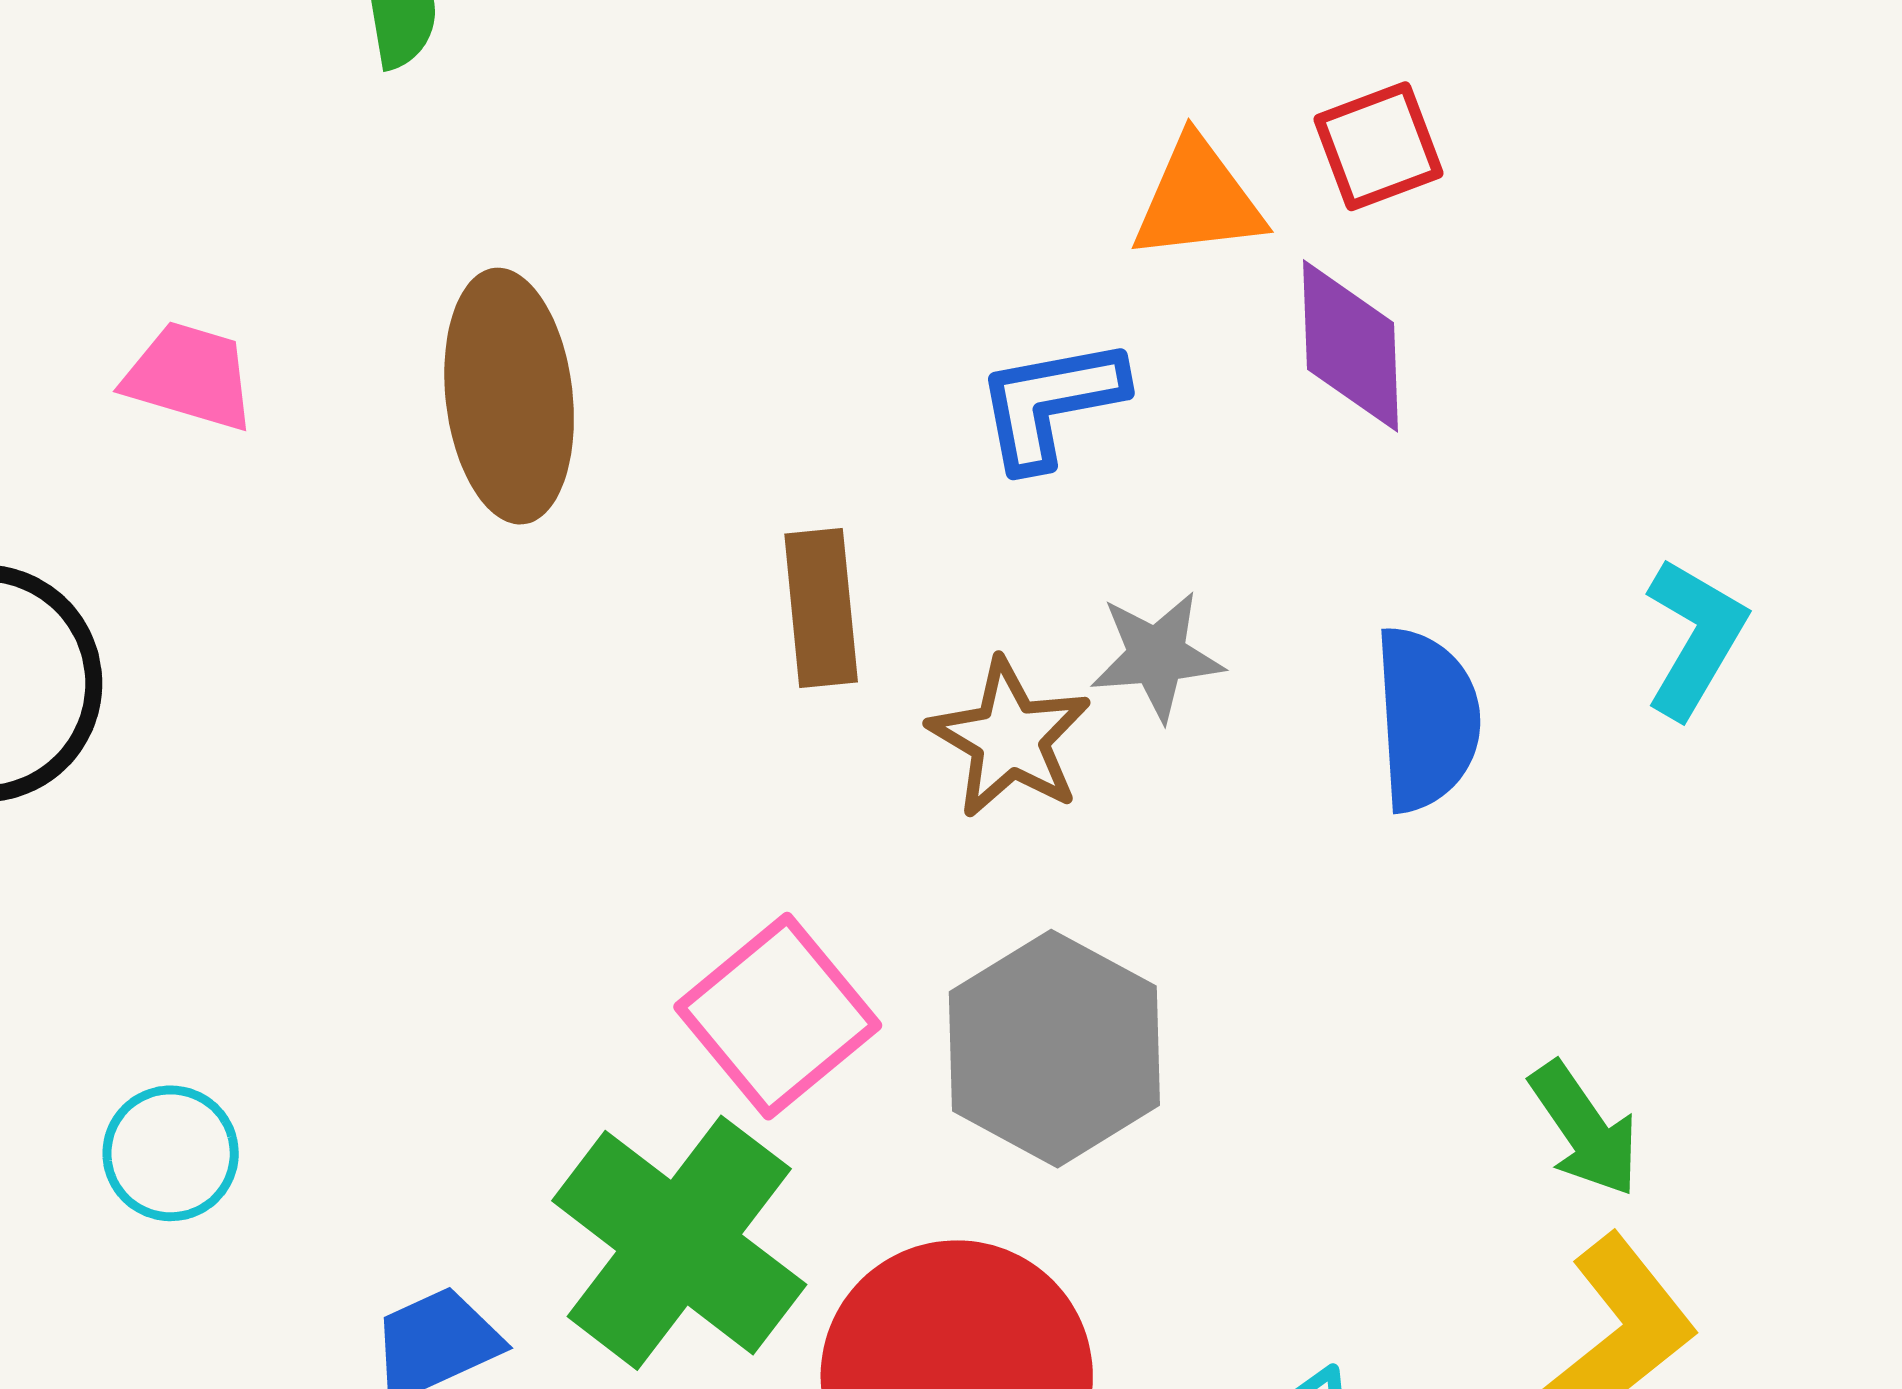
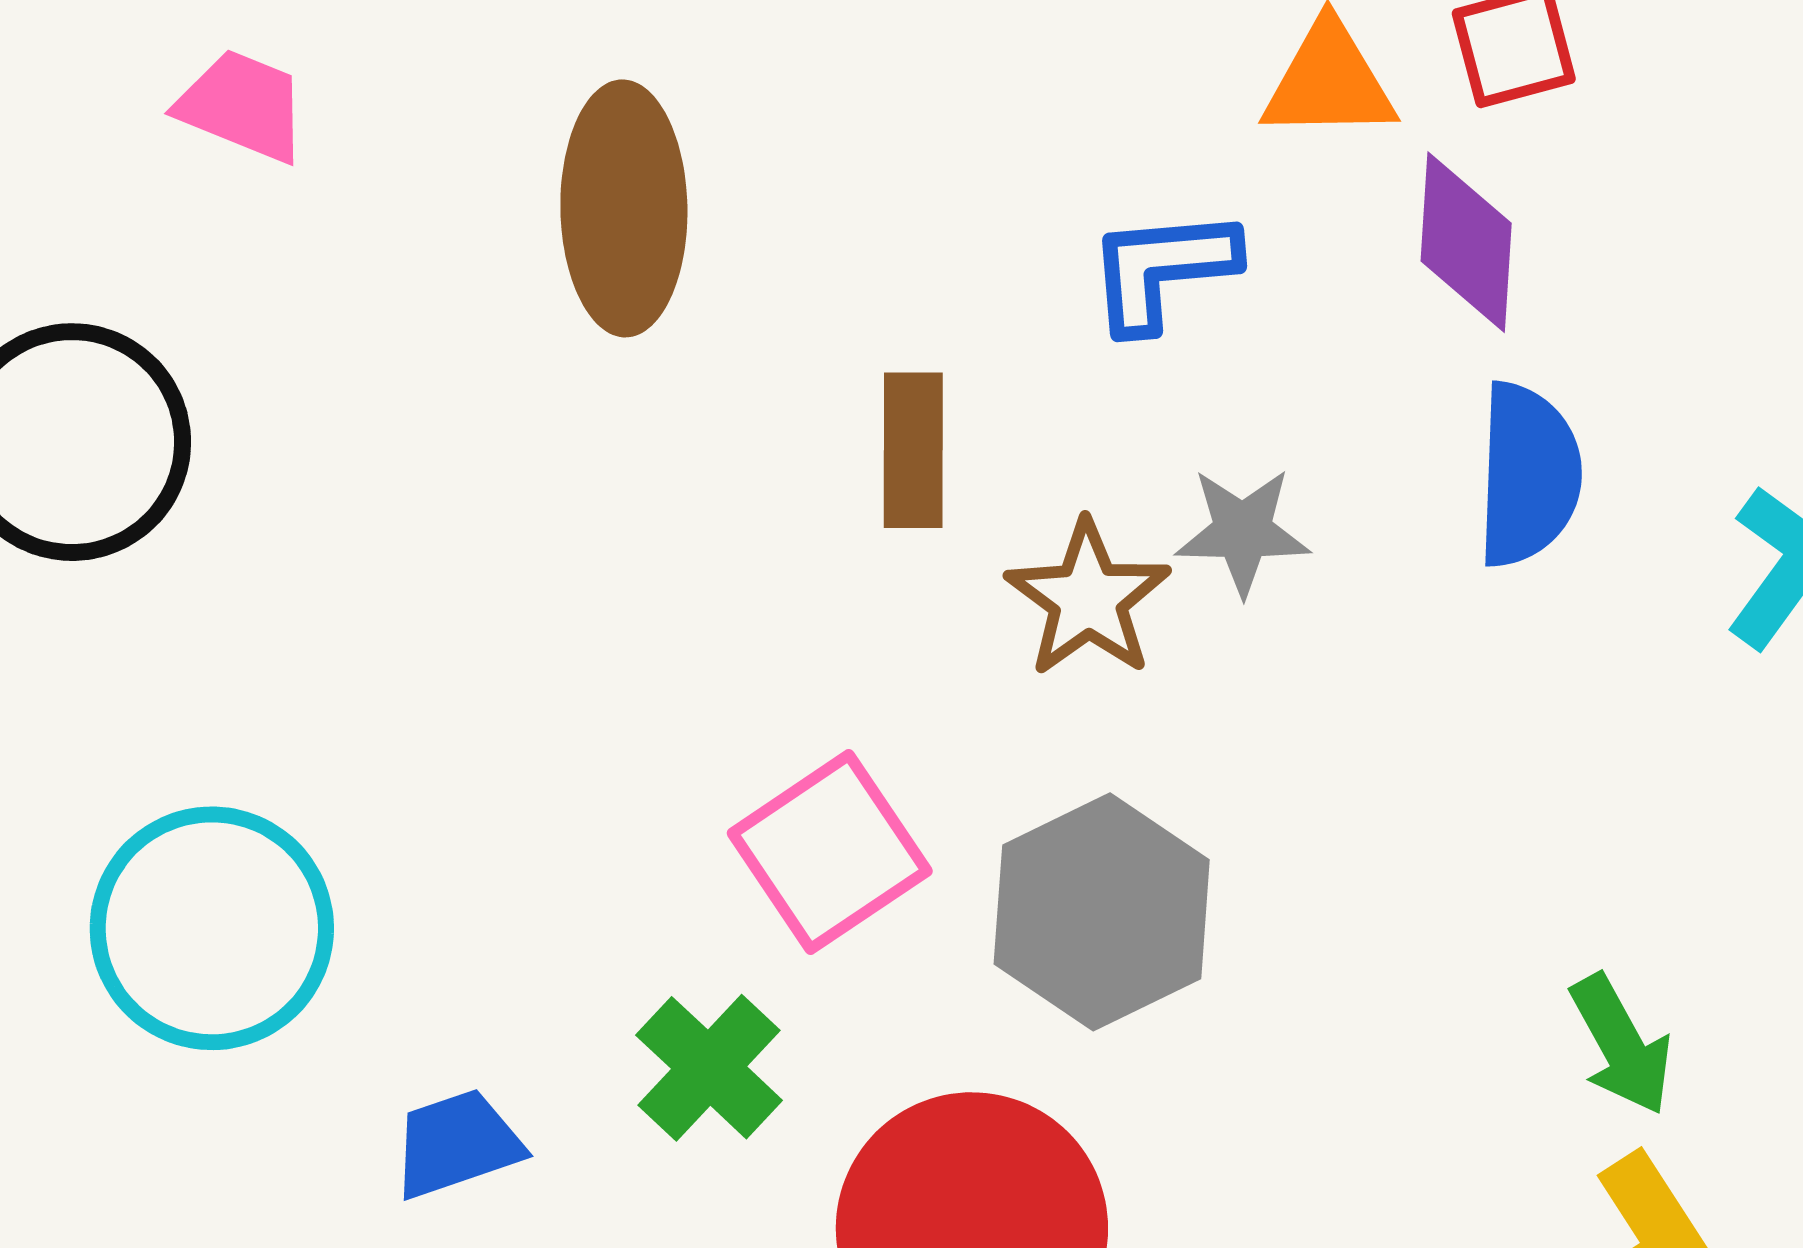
pink trapezoid: (190, 376) -> (242, 106), moved
blue semicircle: (1427, 719) -> (1528, 475), moved
cyan circle: (171, 1153) -> (212, 928), size x1.8
green cross: (679, 1243) -> (709, 1068), size x0.6

